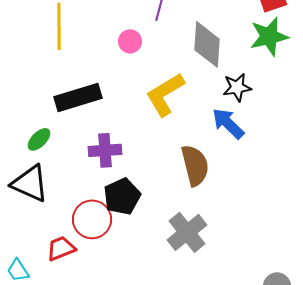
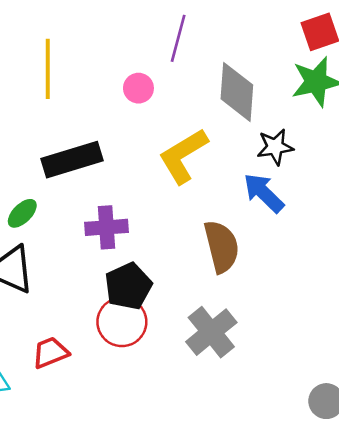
red circle: (92, 219) -> (122, 322), moved

